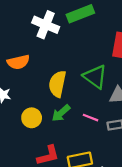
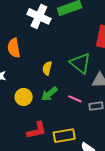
orange semicircle: (18, 62) -> (14, 48), turned 90
yellow semicircle: (57, 84) -> (47, 68), size x0.6

